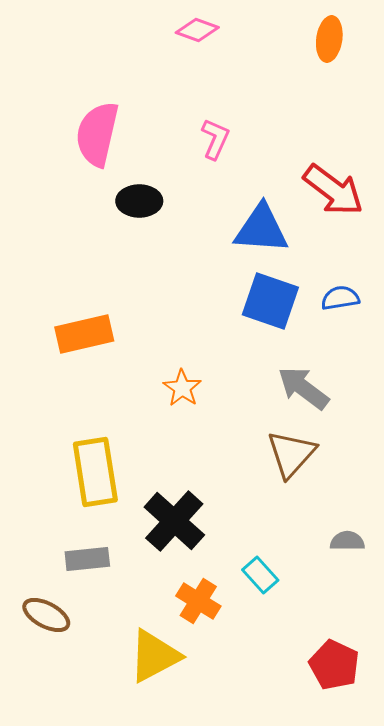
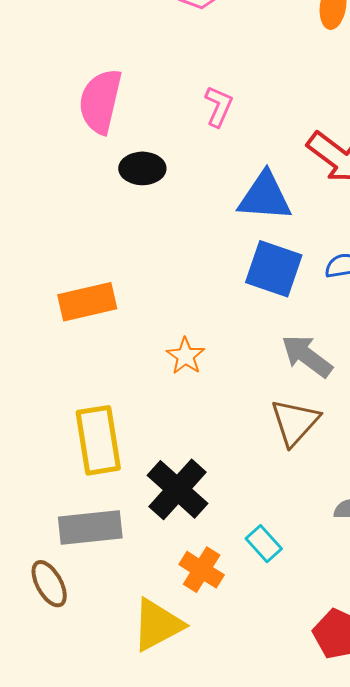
gray rectangle: (87, 559) -> (90, 528), size x1.4
brown ellipse: (46, 615) -> (49, 584), turned 33

